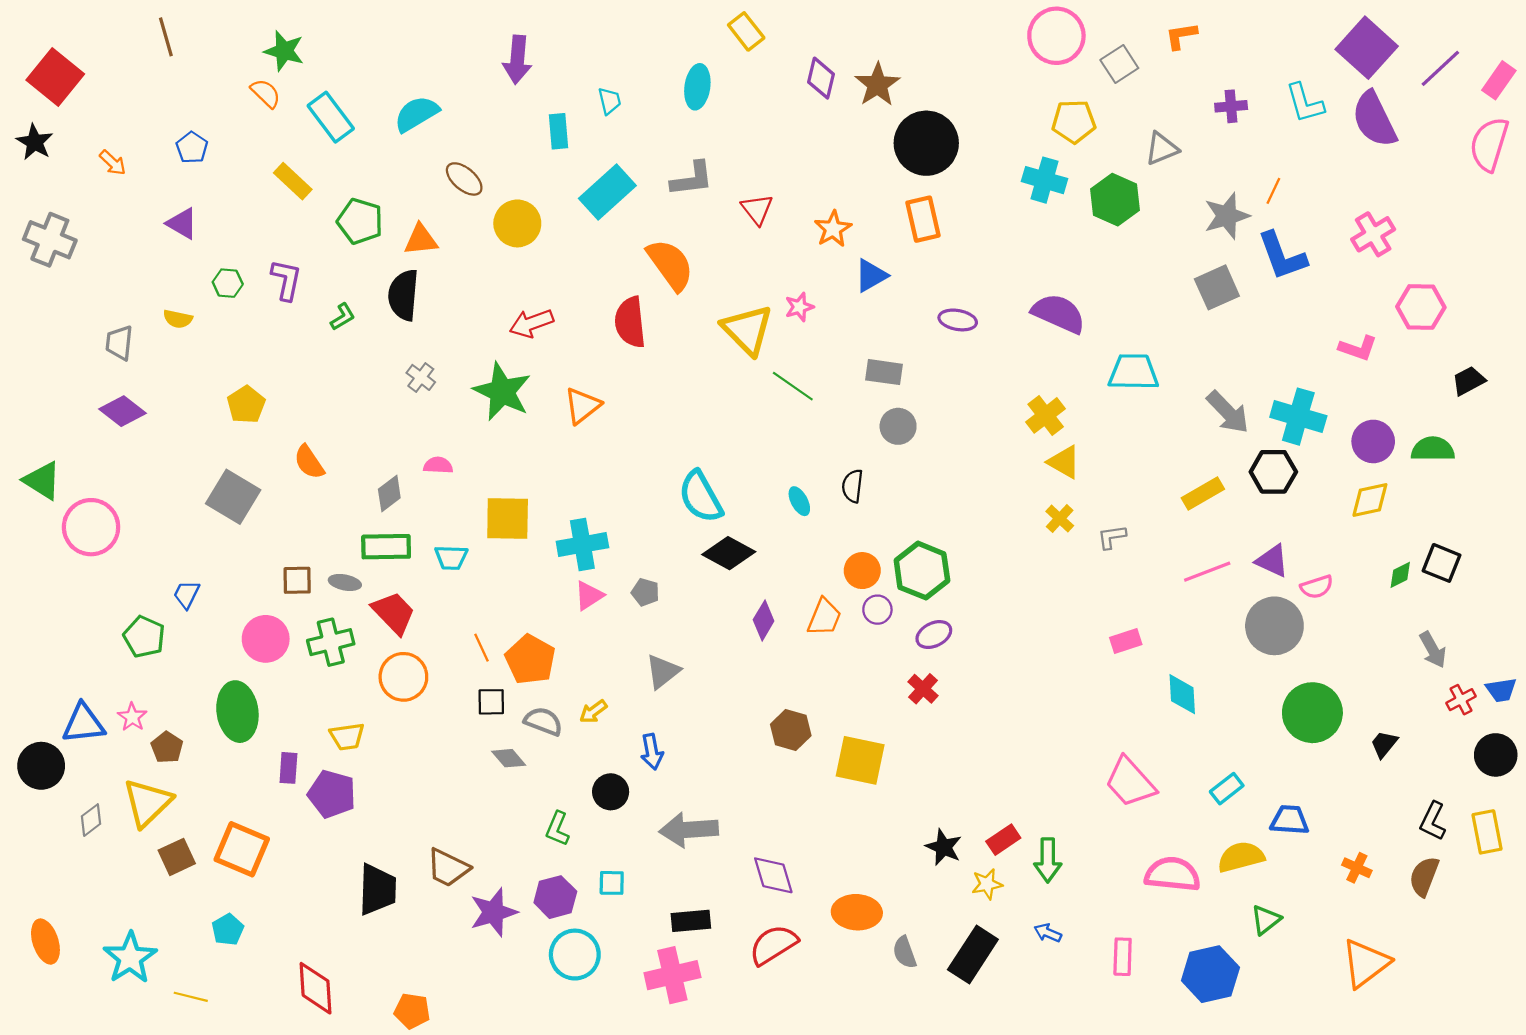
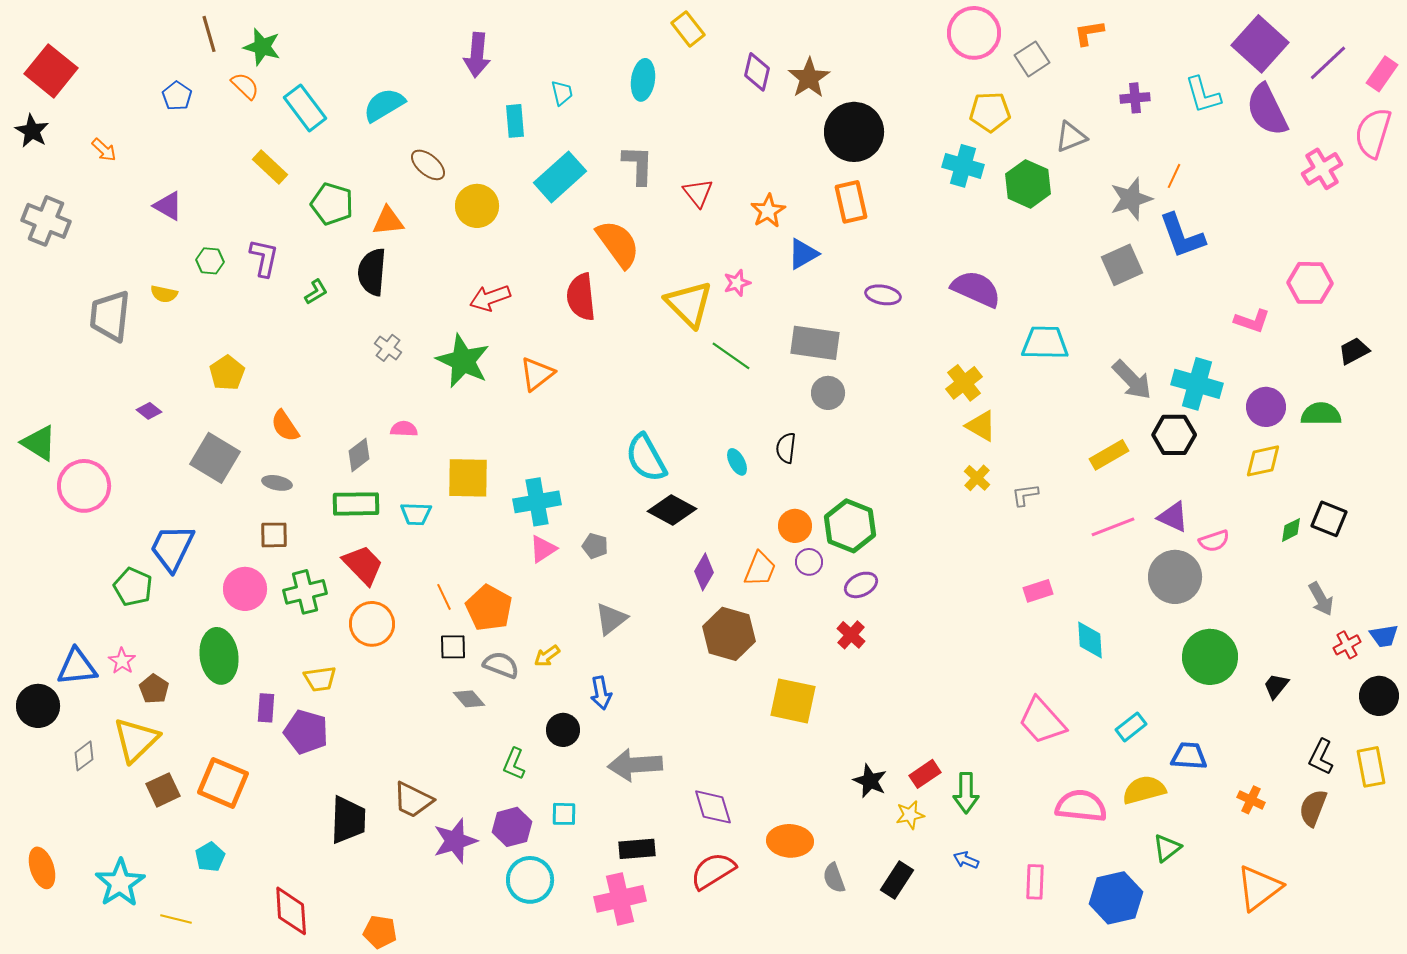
brown line: (166, 37) -> (209, 34), moved
blue pentagon: (192, 148) -> (177, 96), moved
gray L-shape: (692, 179) -> (638, 165), turned -81
pink cross: (1373, 234) -> (1322, 169), moved
gray trapezoid: (119, 343) -> (110, 316), size x1.6
gray rectangle: (884, 372) -> (815, 343), size x1.4
purple diamond: (122, 411) -> (149, 411), moved, size x0.6
gray ellipse: (345, 582) -> (277, 483), moved
blue trapezoid: (186, 594) -> (172, 548), size x1.8
brown hexagon: (791, 730) -> (729, 634), moved, size x1.4
black rectangle: (973, 955) -> (897, 880), size x0.7

